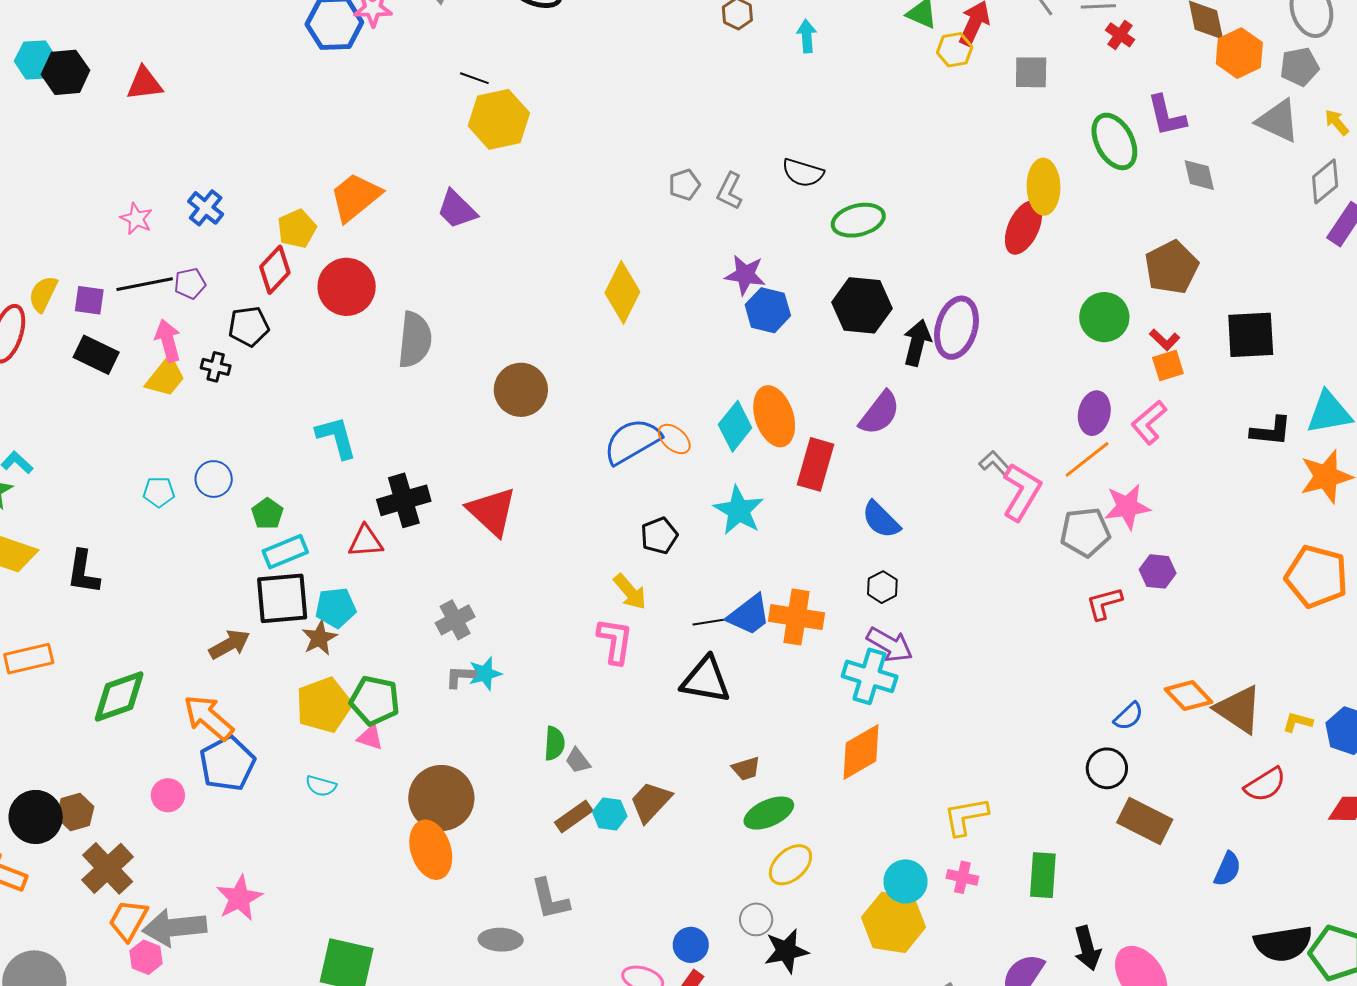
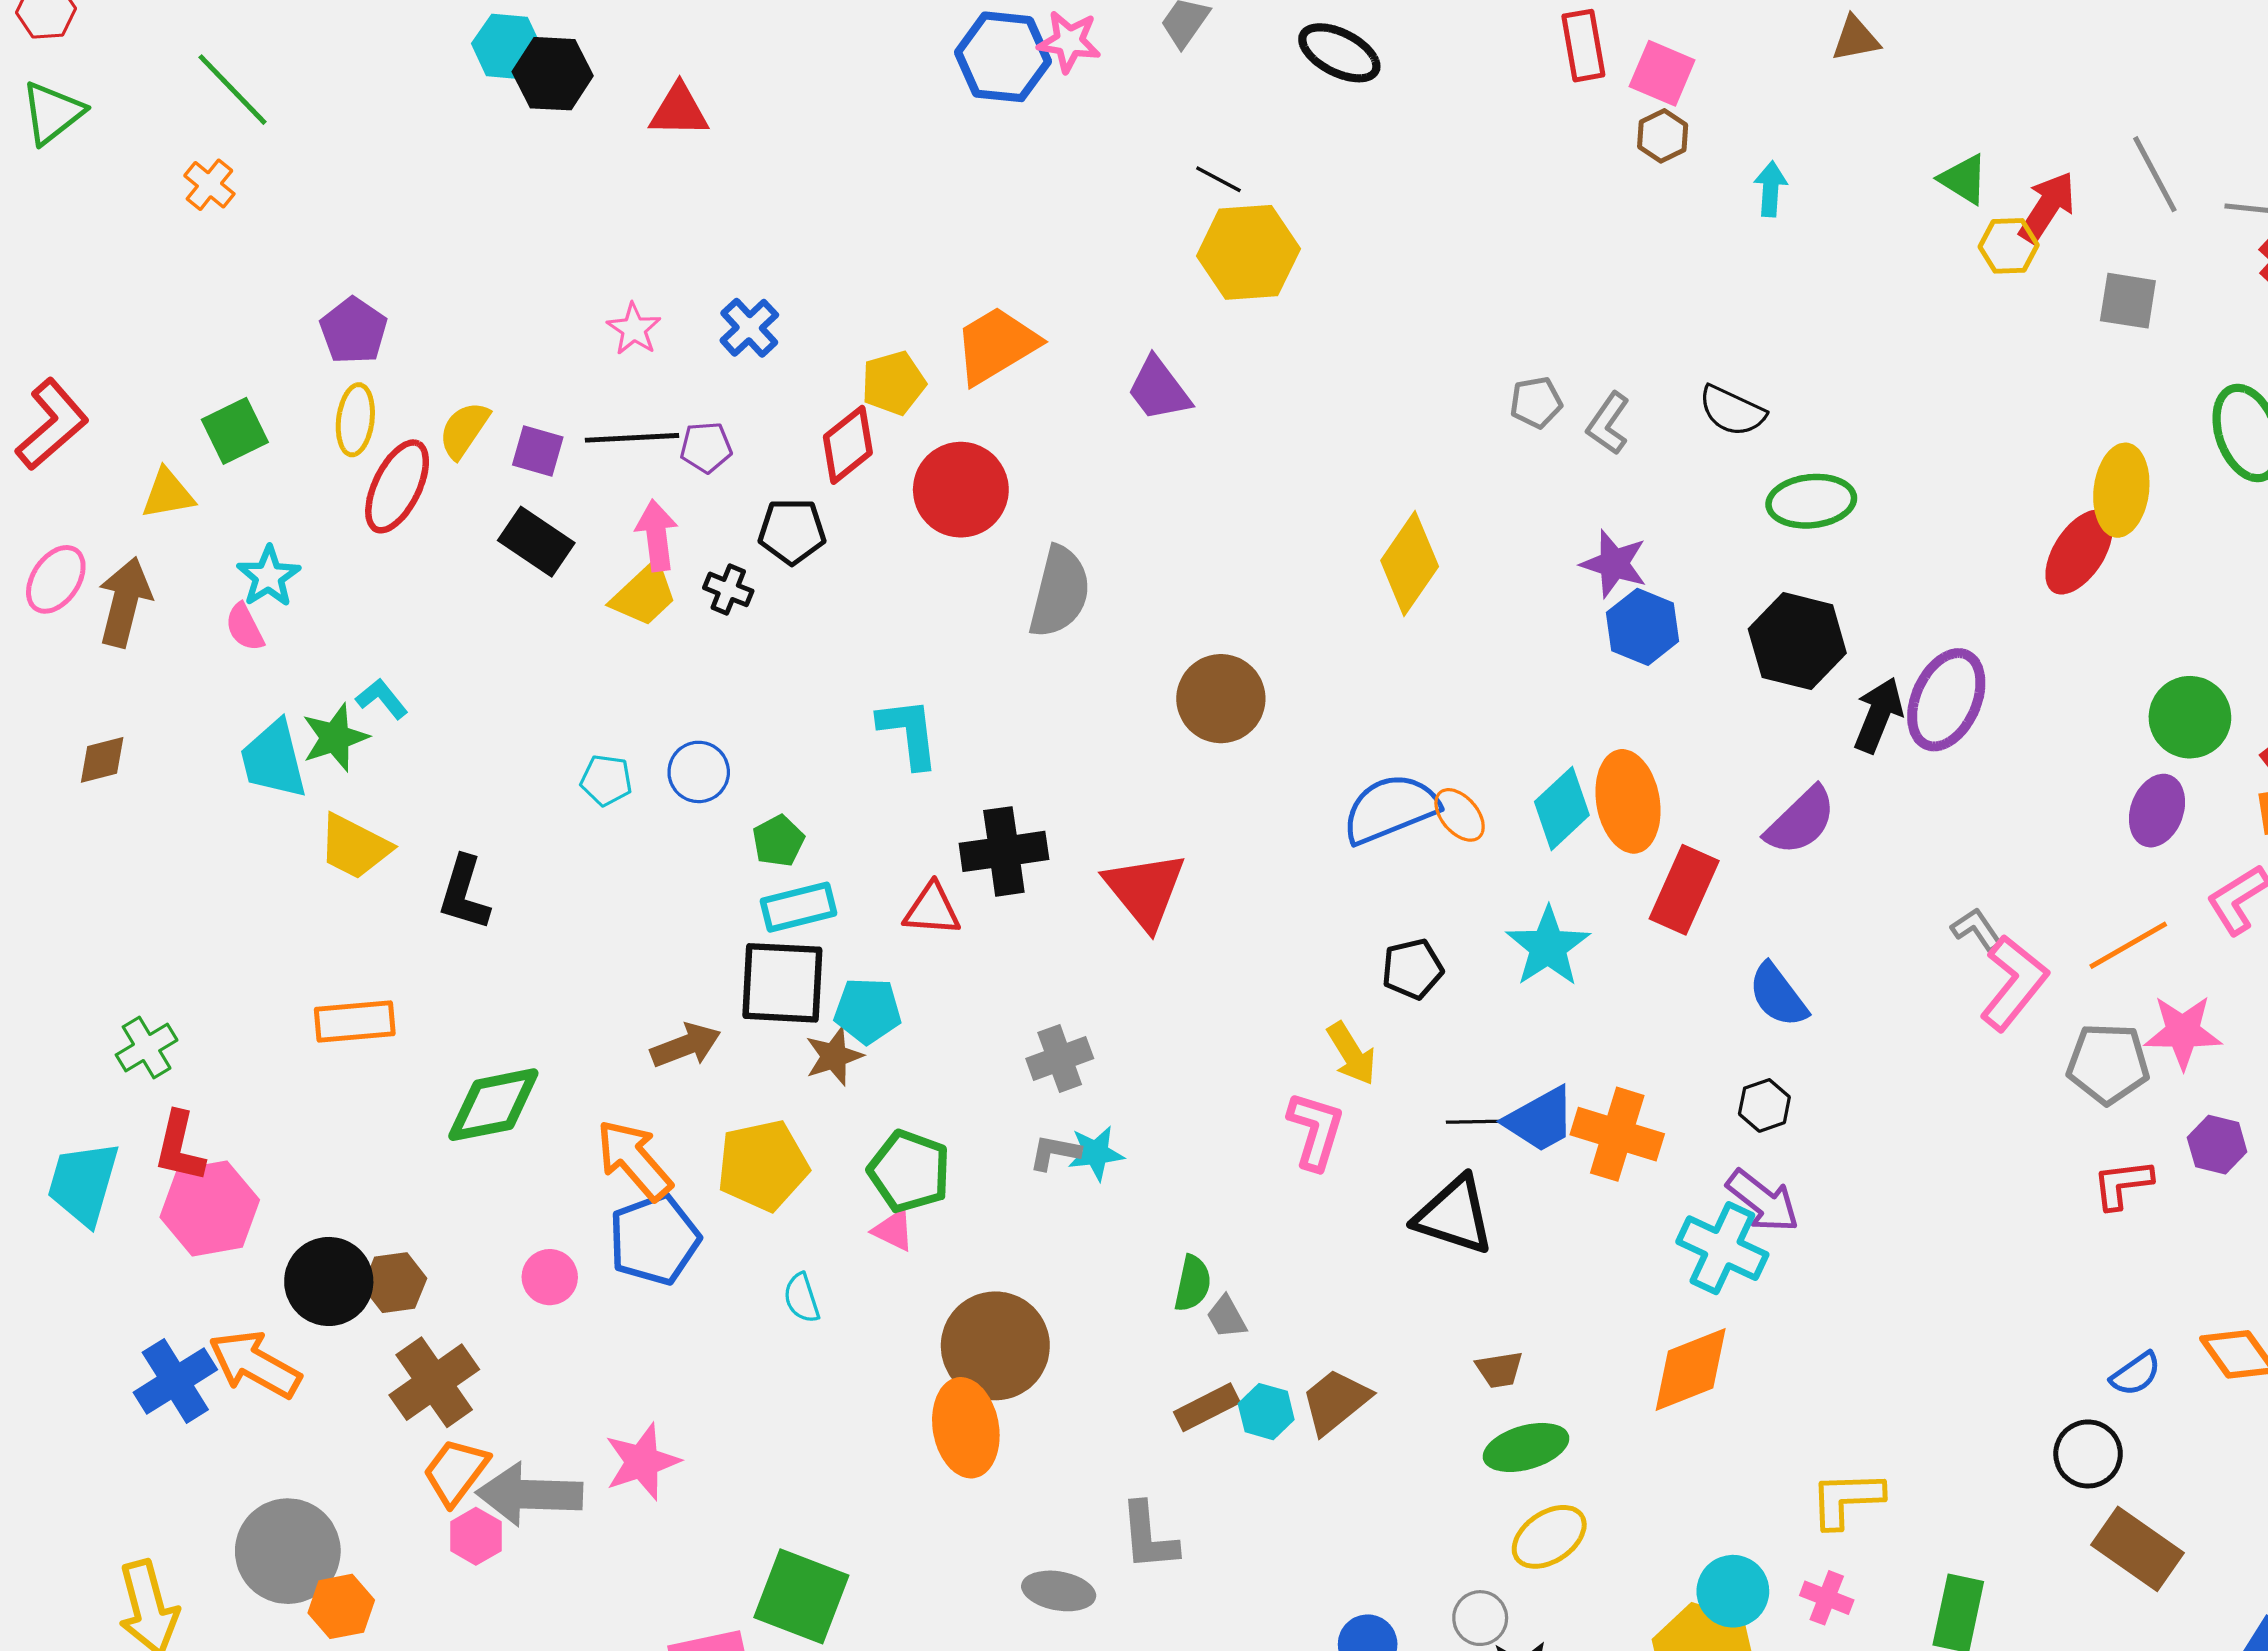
purple ellipse: (1094, 413) -> (2157, 811), moved
yellow pentagon: (324, 705) -> (763, 1165), moved
cyan semicircle: (321, 786) -> (802, 1298), turned 48

